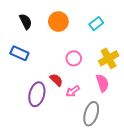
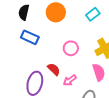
black semicircle: (26, 22) -> (24, 12), turned -140
blue rectangle: (19, 53) -> (30, 37), moved

